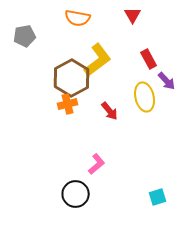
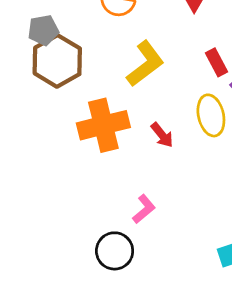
brown hexagon: (72, 78) -> (57, 61), moved
orange cross: (68, 104) -> (103, 125), size x1.8

